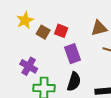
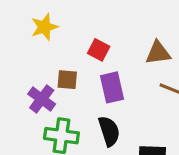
brown square: (43, 32) -> (67, 80), moved, turned -32
black semicircle: (74, 82) -> (109, 131), turned -42

